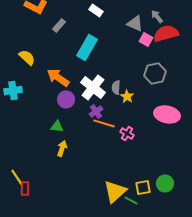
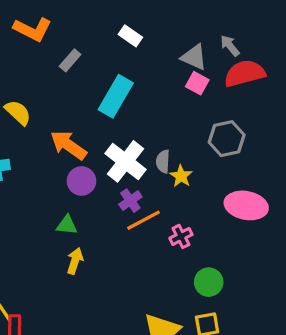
pink square: (146, 39) -> (197, 83), moved
orange line: (104, 123) -> (143, 220), turned -45
pink cross: (127, 133) -> (181, 236), turned 32
green circle: (165, 183) -> (209, 282), moved

